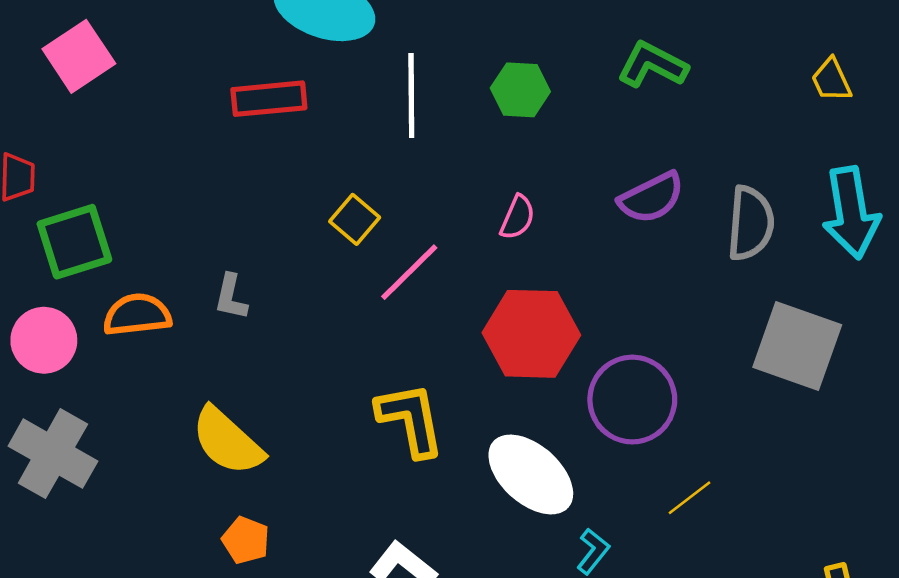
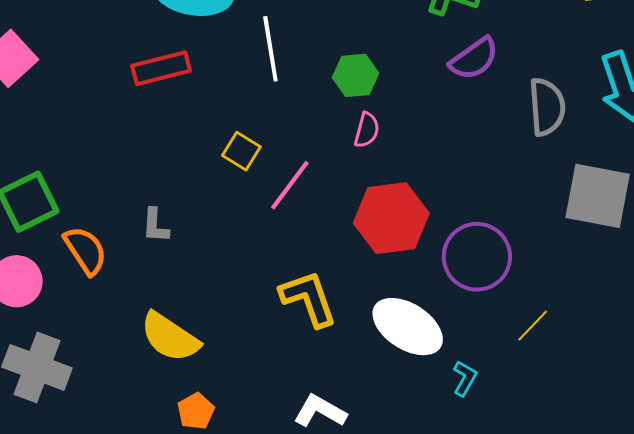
green hexagon: (520, 90) -> (356, 75), moved
purple semicircle: (651, 198) -> (474, 59), moved
orange semicircle: (137, 315) -> (85, 250), turned 72
orange pentagon: (246, 540) -> (196, 411), turned 30

